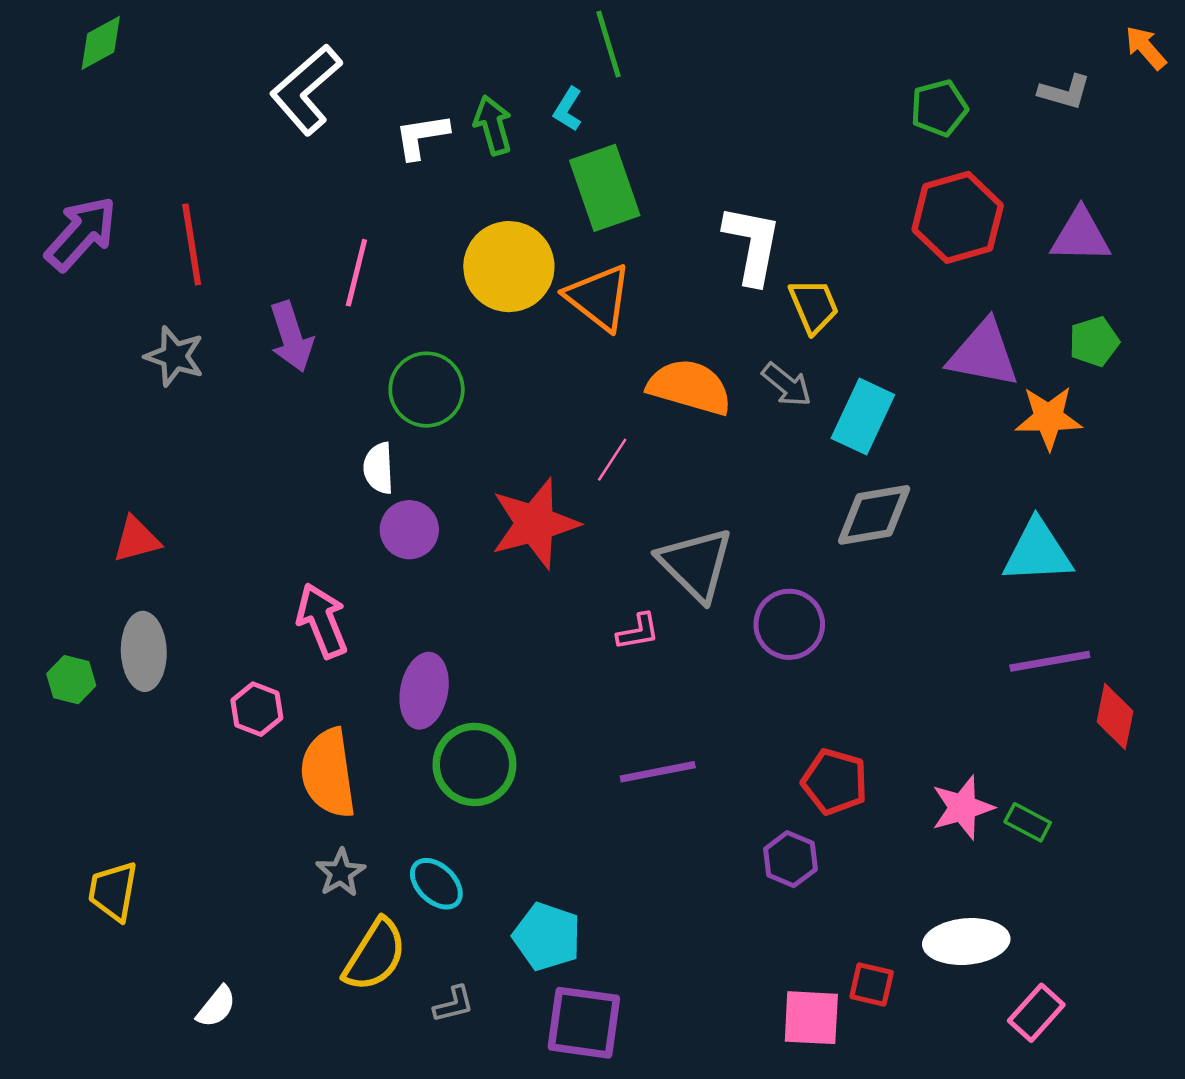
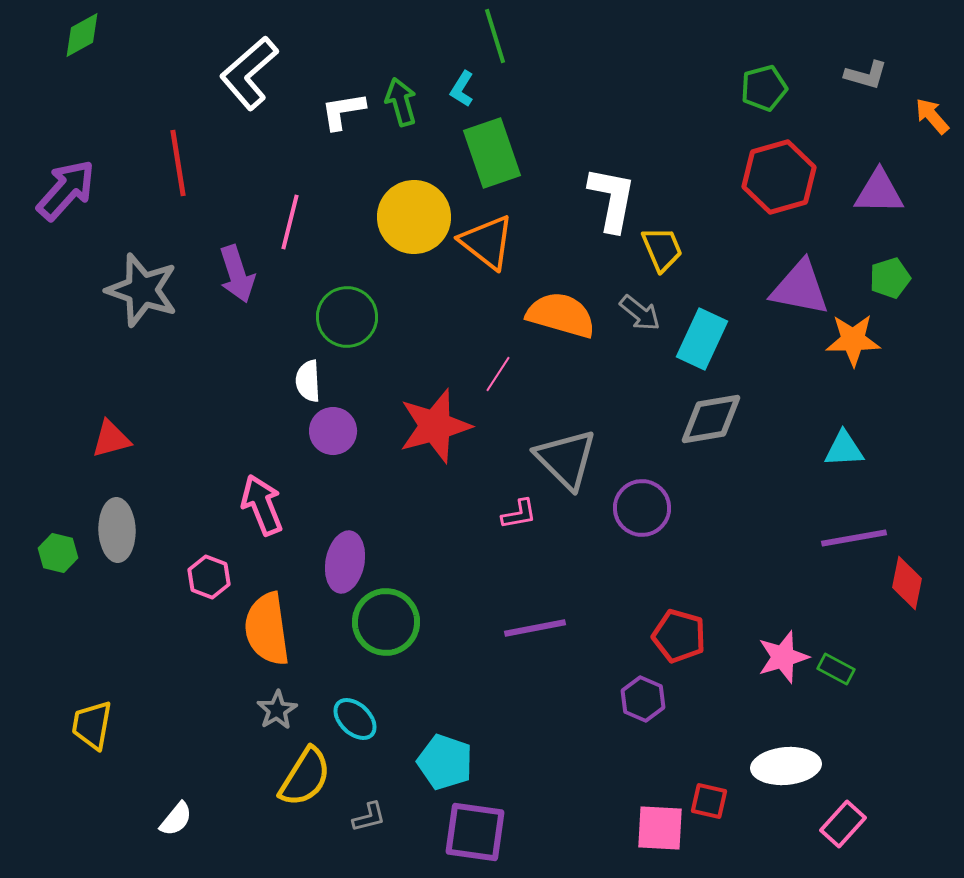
orange arrow: (1146, 48) -> (932, 116), moved
red line: (192, 244) -> (178, 163), moved
gray star: (175, 356) -> (142, 290), size x1.5
cyan triangle: (1038, 552) -> (844, 449), size x0.7

